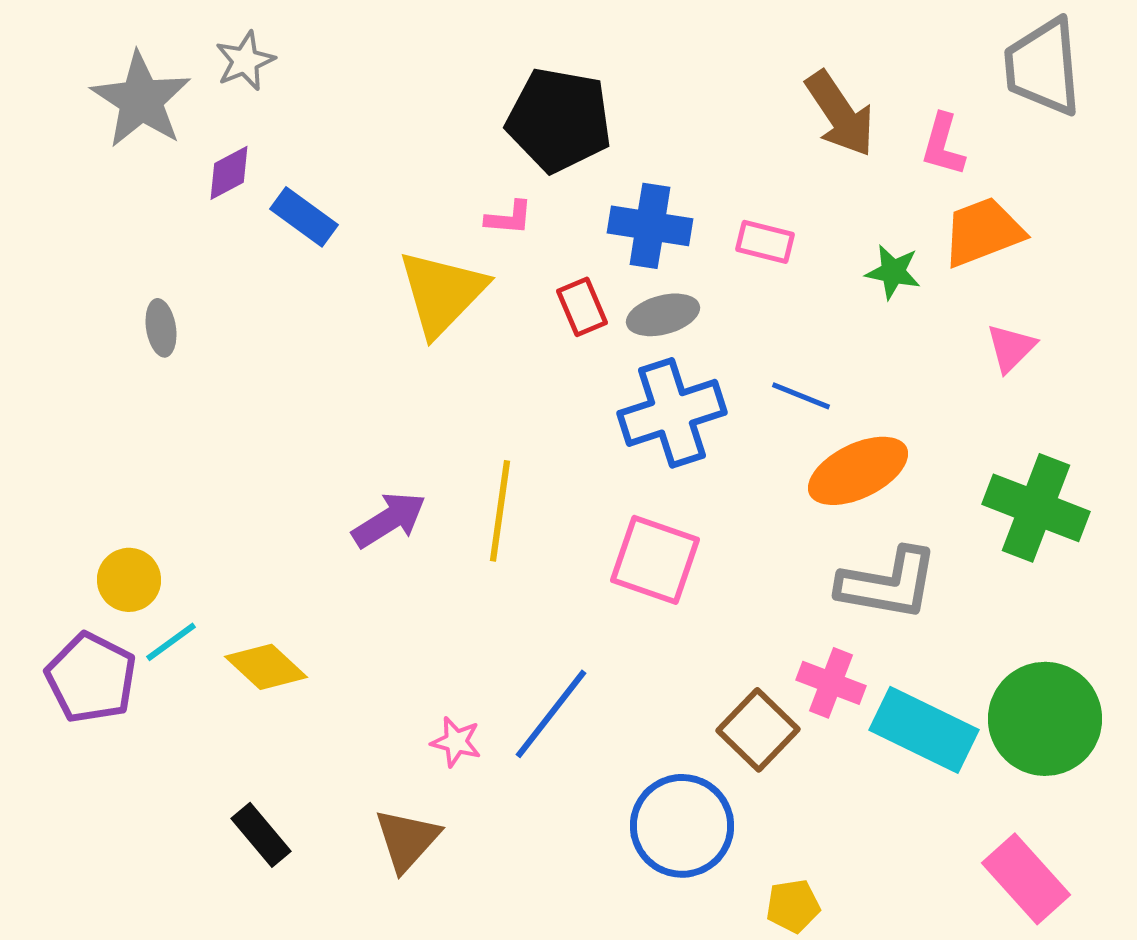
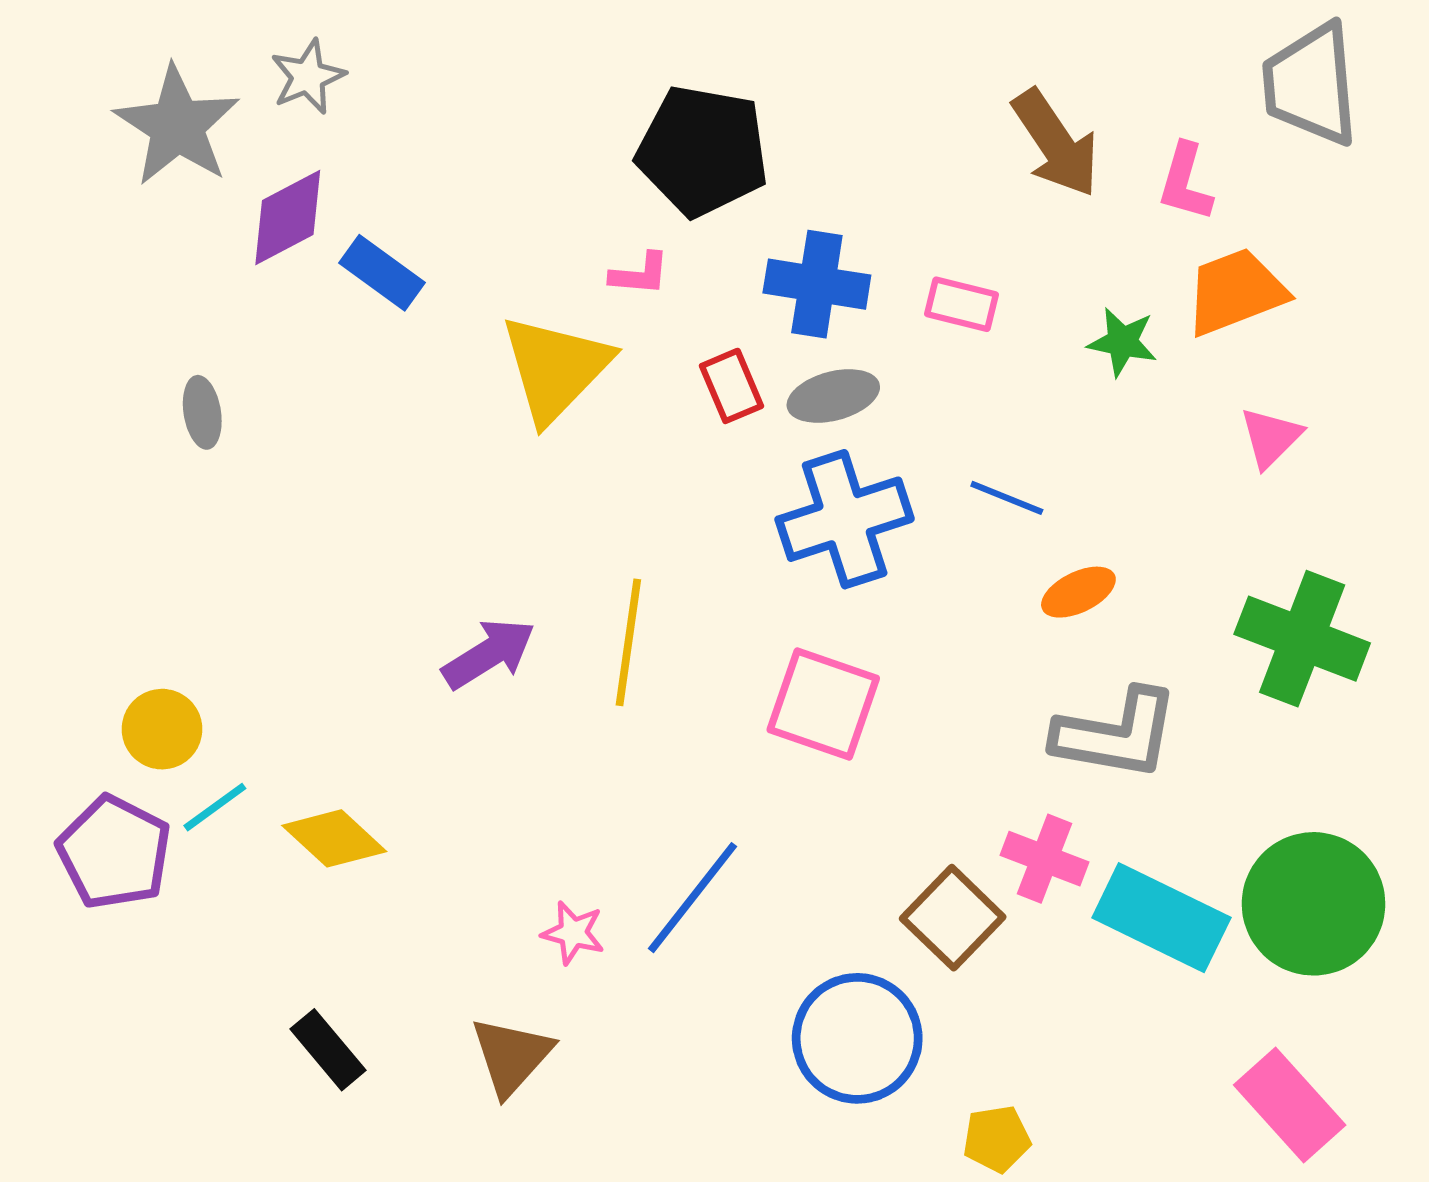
purple diamond: (229, 173) -> (288, 217), size x1.4
orange ellipse: (858, 471) -> (1078, 592), size x0.6

